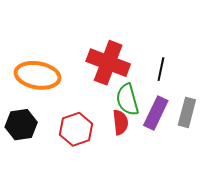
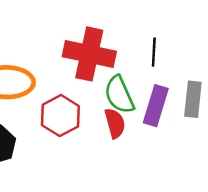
red hexagon: (76, 129) -> (60, 116), moved

